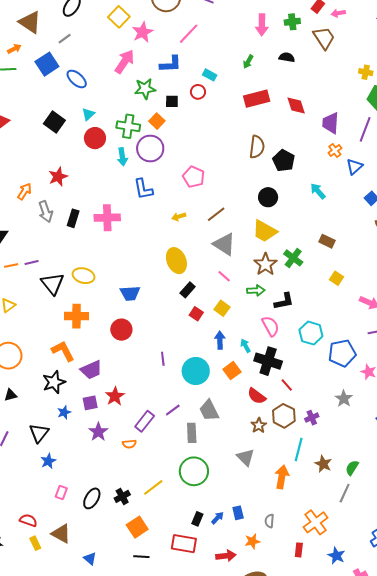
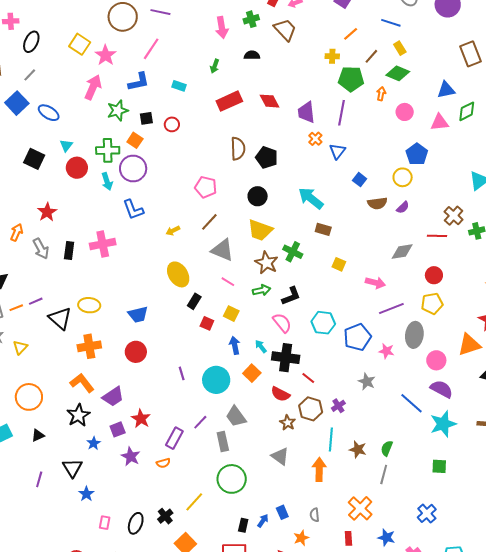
red circle: (198, 92) -> (172, 124), moved
pink pentagon: (194, 177) -> (206, 187), moved
cyan arrow: (318, 191) -> (311, 198), moved, size x1.5

